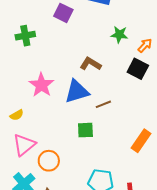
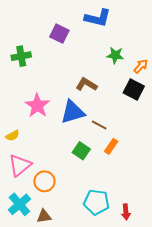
brown line: (103, 104) -> (99, 125), turned 49
green square: (85, 130) -> (81, 151), turned 36
orange rectangle: (141, 141) -> (111, 146), moved, size x0.7

